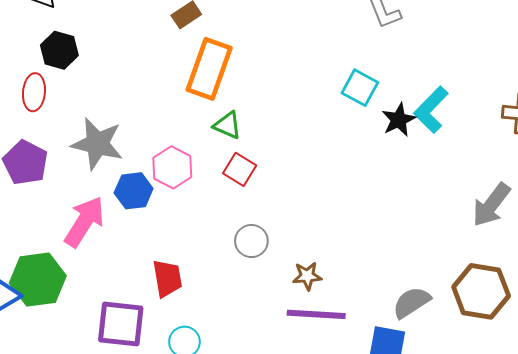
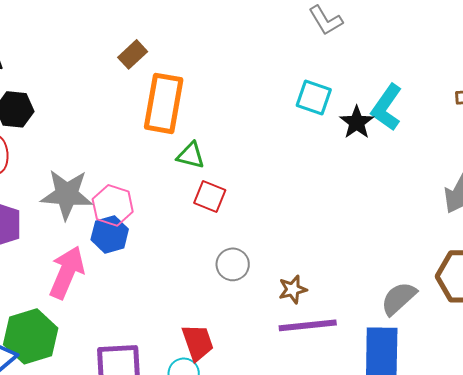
pink hexagon: (172, 167) -> (113, 205), moved
red trapezoid: (167, 278) -> (198, 342), moved

